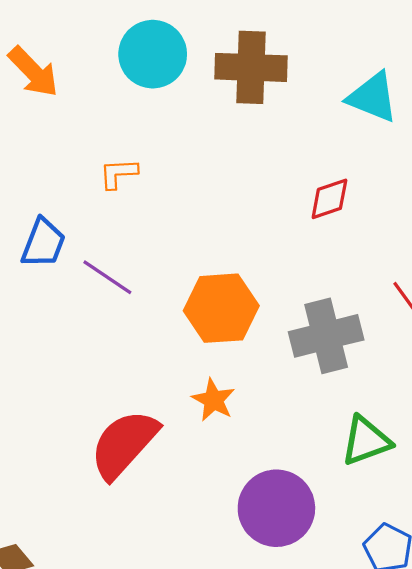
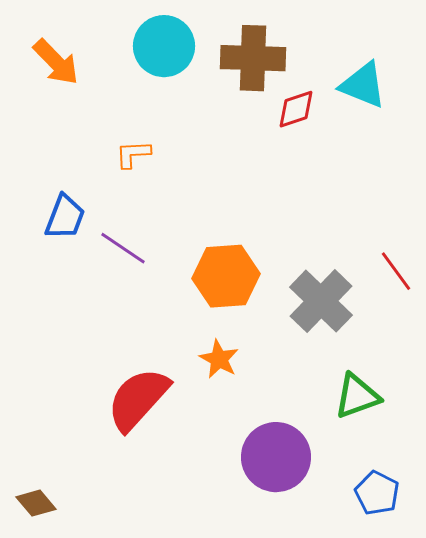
red diamond: (329, 199) -> (296, 109), moved
gray cross: (326, 336) -> (321, 301), turned -32

